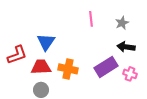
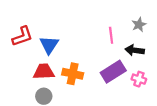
pink line: (91, 19) -> (111, 35), moved
gray star: (122, 23) -> (139, 25), moved
red L-shape: (17, 55) -> (22, 36), moved

